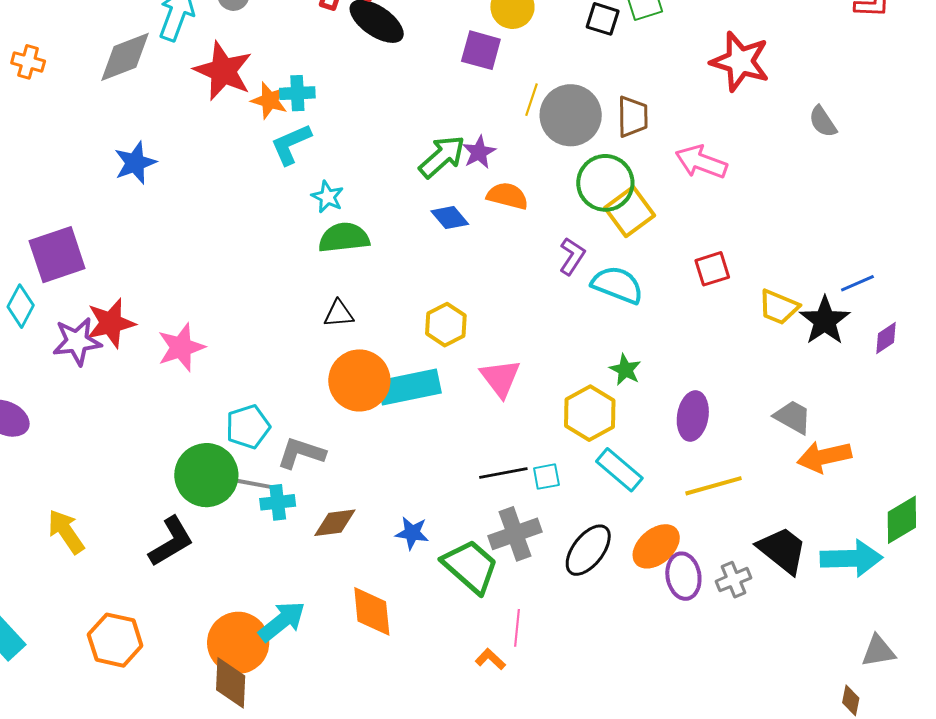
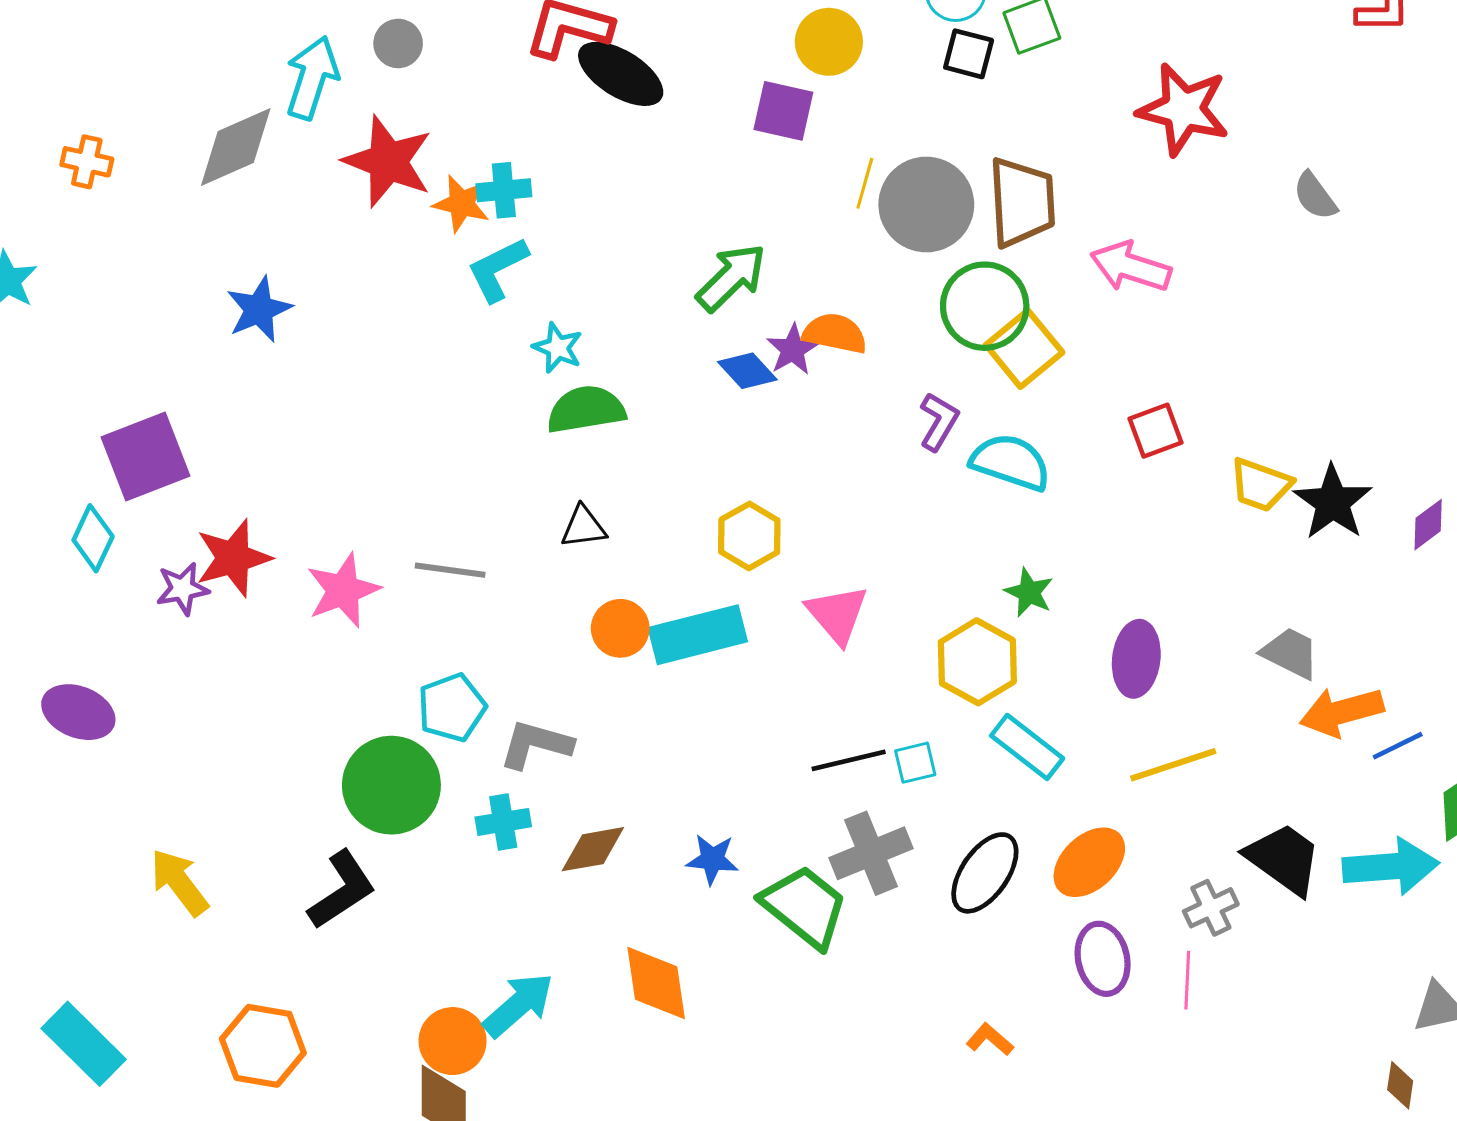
brown trapezoid: (633, 117) -> (1022, 202), size x1.4
purple star: (479, 152) -> (793, 350), moved
blue line: (857, 283) -> (1398, 746), moved
purple star: (77, 341) -> (182, 589), size x0.7
orange circle: (359, 380) -> (620, 628), size x0.6
gray line: (252, 484) -> (450, 570), moved
purple ellipse: (683, 576) -> (1103, 959), moved
pink line: (517, 628) -> (1187, 980), moved
orange circle: (238, 643) -> (453, 1041), size x0.7
orange L-shape: (490, 659) -> (990, 1039), moved

